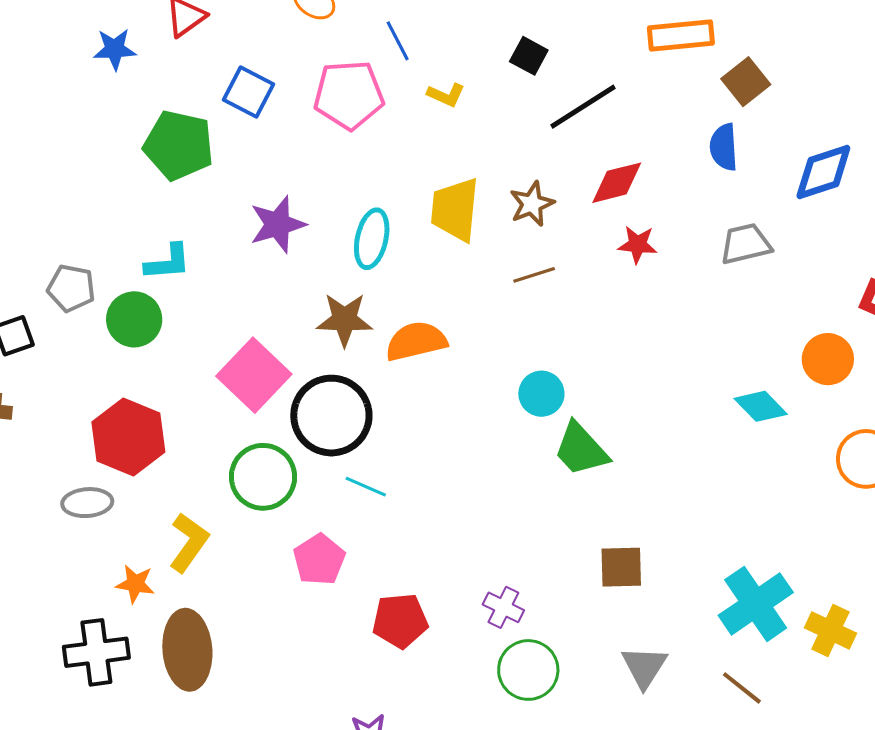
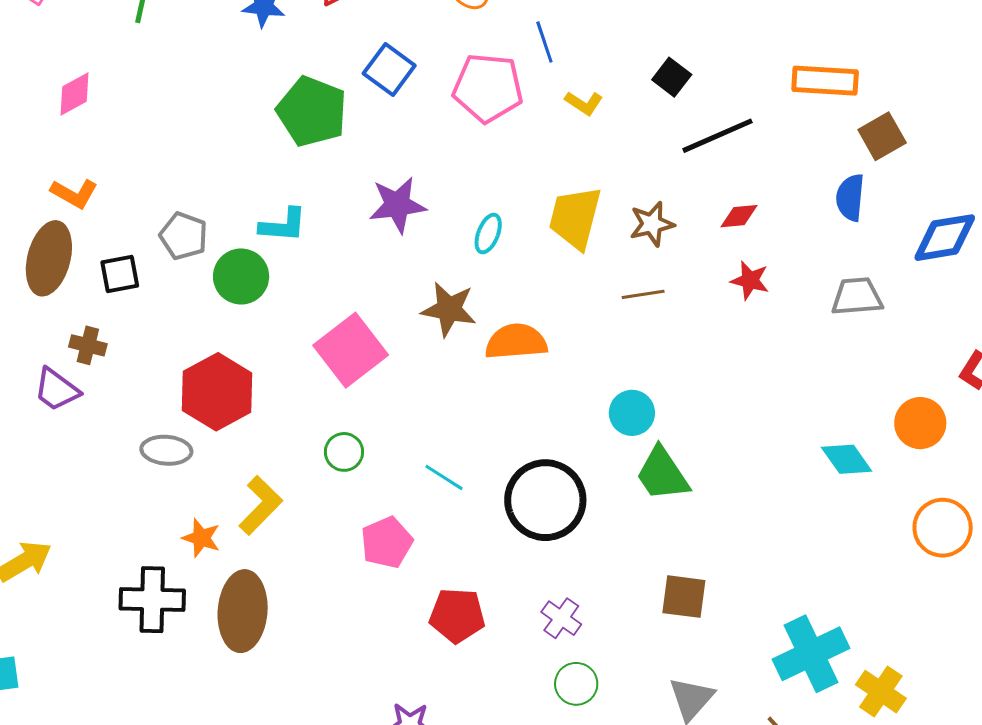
red diamond: (617, 183) -> (739, 216), size x0.7
cyan ellipse: (372, 239) -> (488, 234), size x0.7
black circle: (331, 416) -> (545, 500), moved
green circle: (263, 477) -> (344, 452), size x0.6
green circle: (528, 670) -> (576, 684), size x0.7

